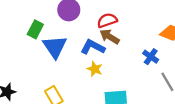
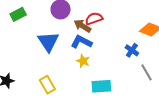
green rectangle: (35, 29) -> (18, 14), moved, turned 35
brown arrow: (109, 37) -> (82, 26), moved

